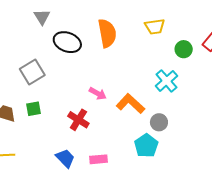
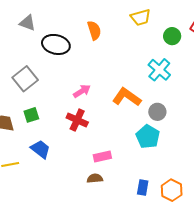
gray triangle: (42, 17) -> (27, 23), turned -30
orange semicircle: (107, 33) -> (94, 30), size x0.7
pink arrow: (98, 93) -> (82, 91), moved, turned -54
blue trapezoid: (65, 158) -> (41, 149), moved

